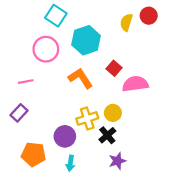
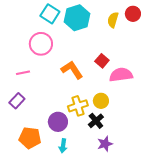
cyan hexagon: (86, 40) -> (77, 18), moved

